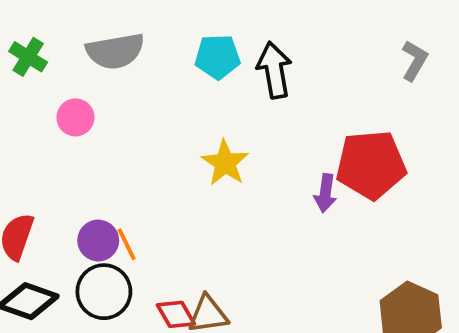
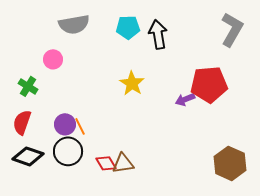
green cross: (28, 57) -> (28, 86), moved
gray L-shape: (414, 61) -> (232, 29), size x1.6
purple arrow: (325, 193) -> (185, 99), turned 60

